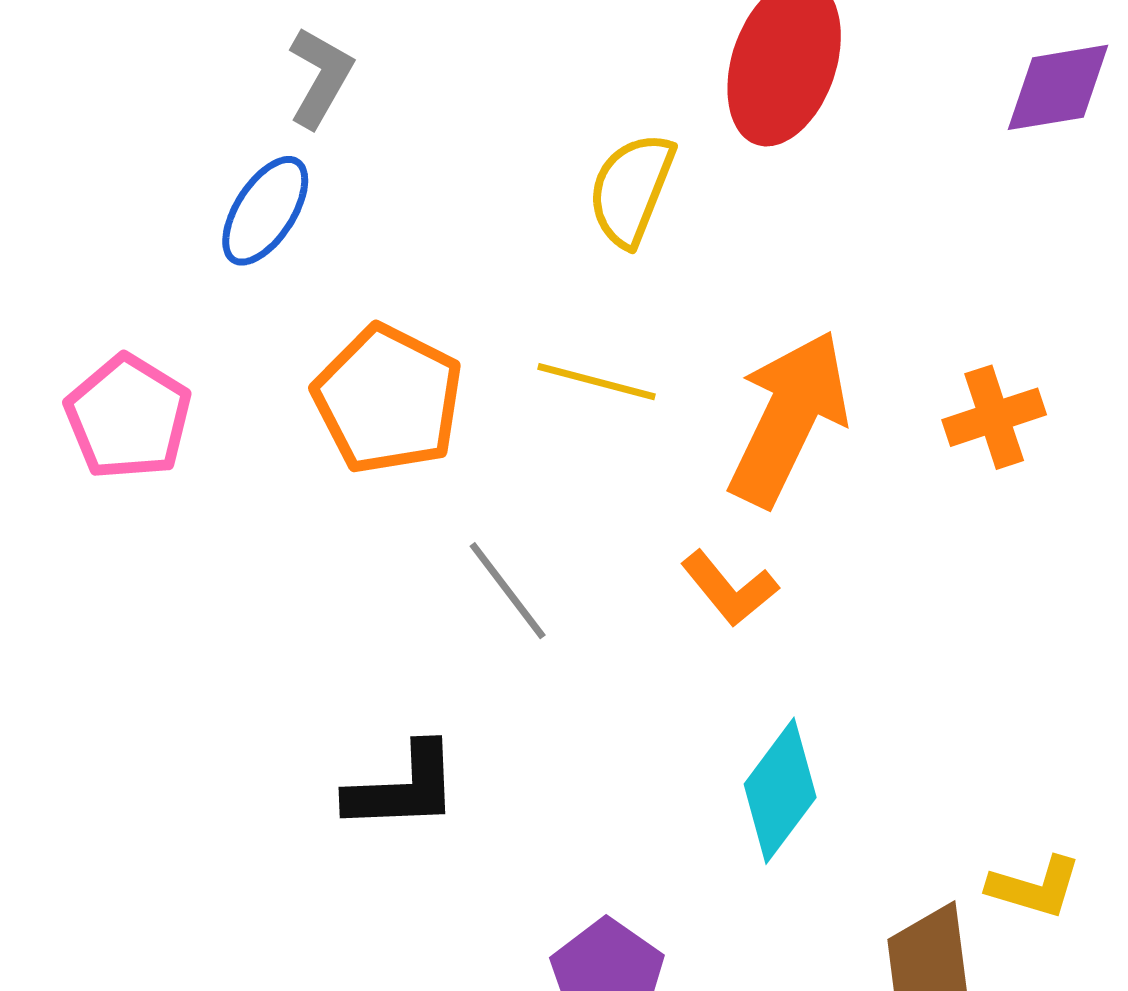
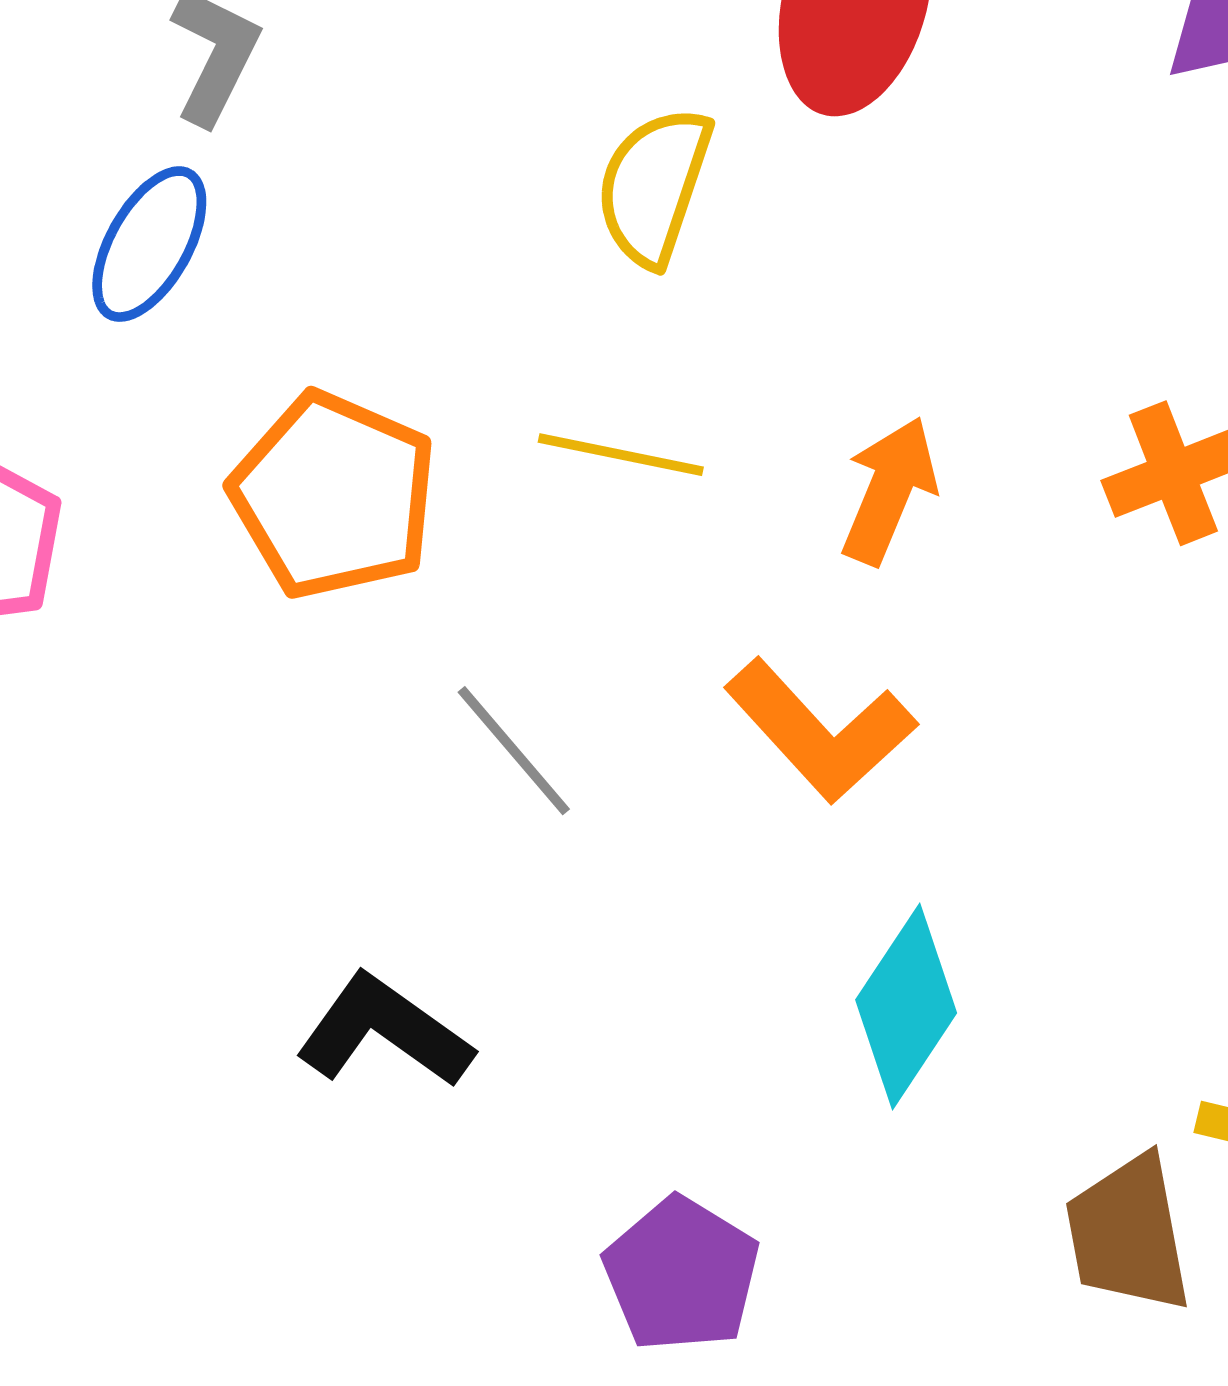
orange arrow: (789, 418) -> (889, 491), size x0.6
orange L-shape: (729, 589) -> (820, 731), size x1.4
black L-shape: (403, 788) -> (384, 1031), turned -139

